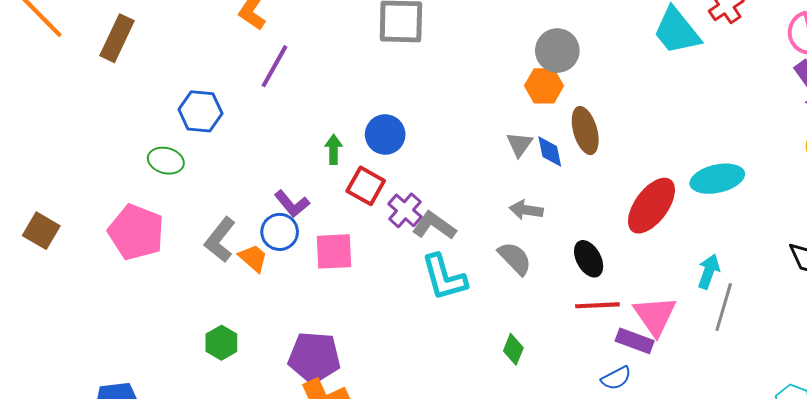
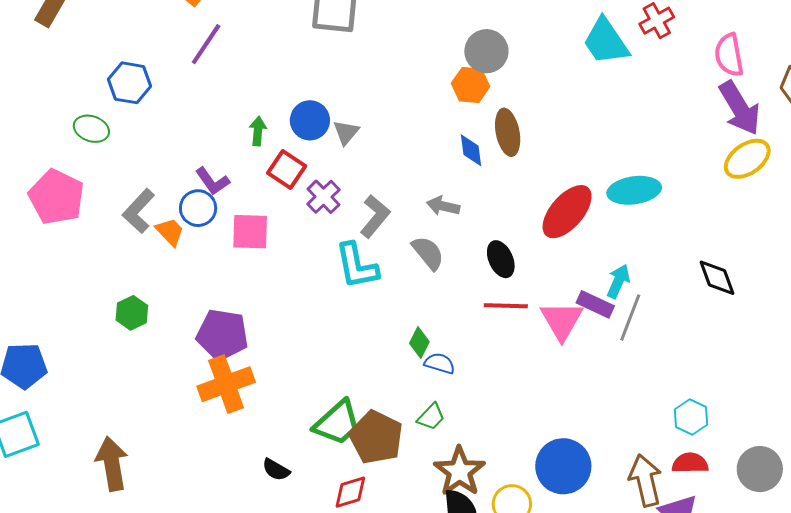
gray triangle: (519, 144) -> (346, 132), moved
gray L-shape: (434, 226) -> (375, 216), moved, turned 90
purple rectangle: (635, 341) -> (595, 304), moved
blue semicircle: (616, 378) -> (440, 363), moved, turned -140

